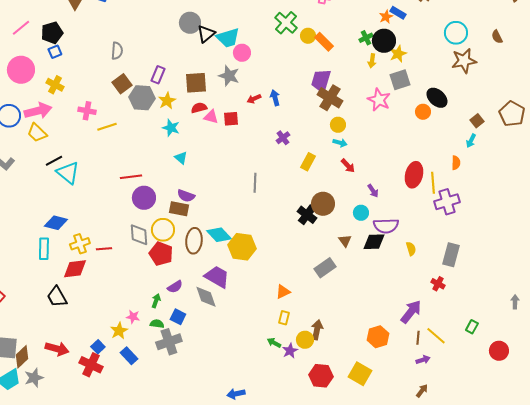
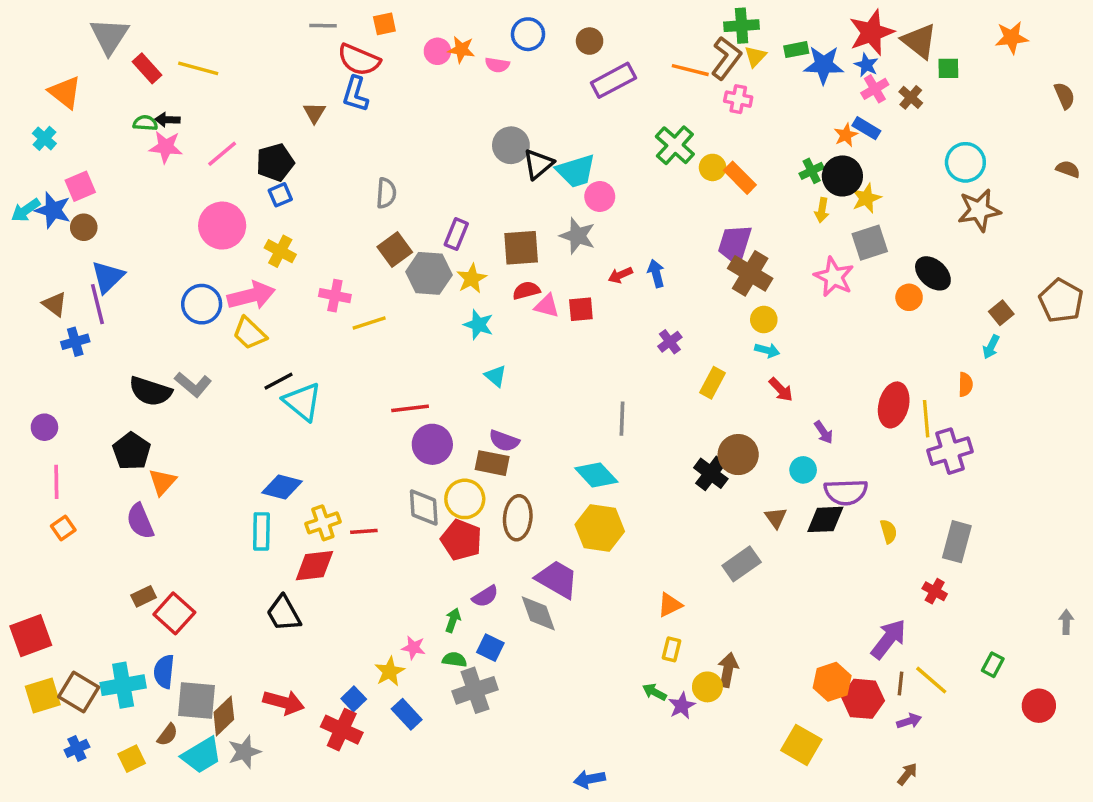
brown semicircle: (497, 37) -> (1068, 169), moved, turned 136
cyan diamond: (219, 235) -> (596, 475), moved
red hexagon: (321, 376) -> (863, 699), moved

